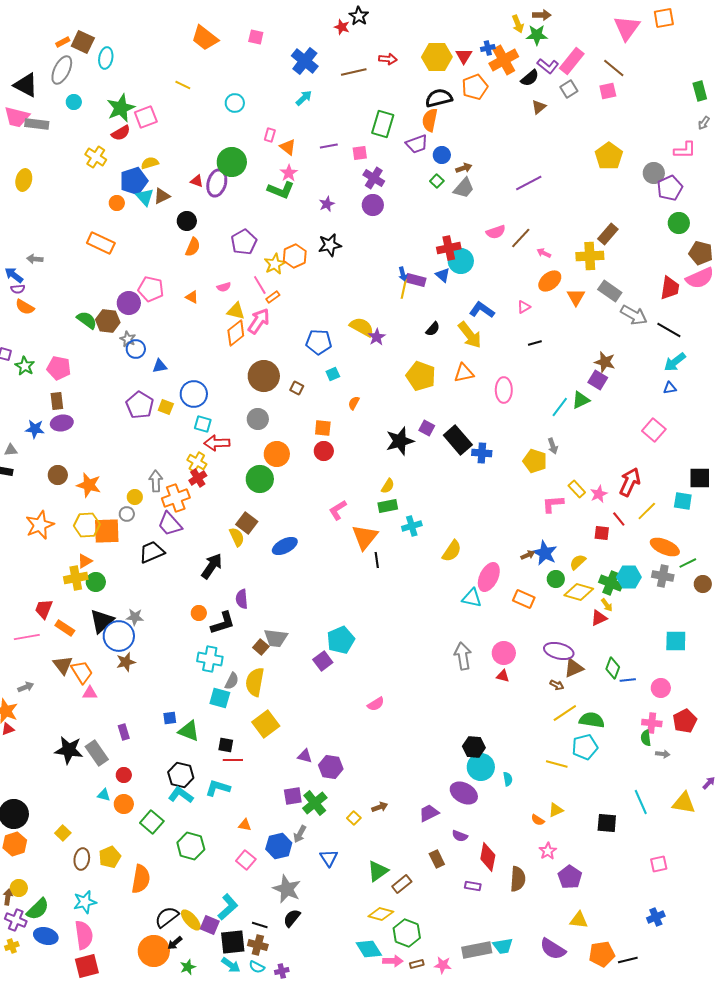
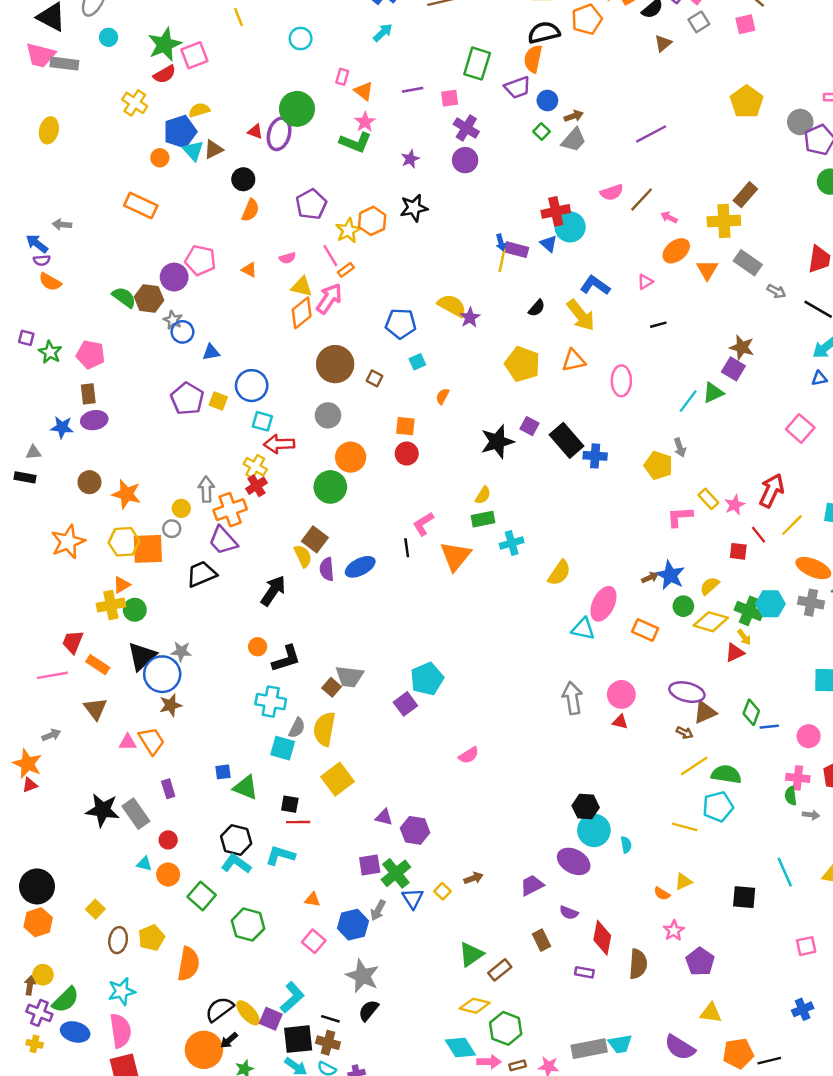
yellow line: (183, 85) -> (239, 17), turned 42
gray arrow: (634, 315) -> (776, 291), size x0.6
black line: (377, 560) -> (407, 548), moved
purple semicircle: (242, 599) -> (327, 569), moved
orange trapezoid: (82, 672) -> (151, 741), moved
blue triangle: (329, 858) -> (413, 898), moved
yellow cross: (12, 946) -> (35, 1044), turned 32

